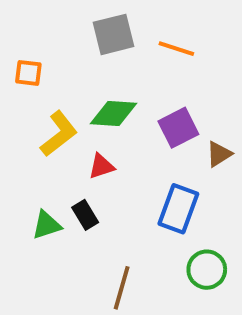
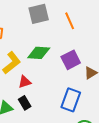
orange line: (176, 49) -> (70, 21), turned 48
red triangle: (101, 166) -> (25, 82), moved

